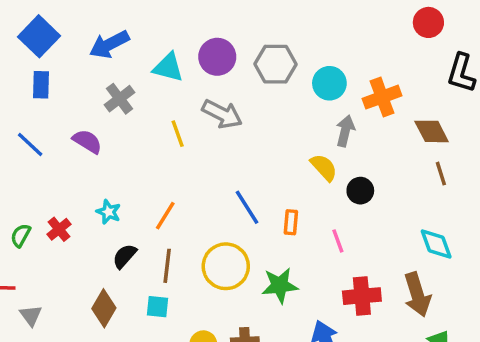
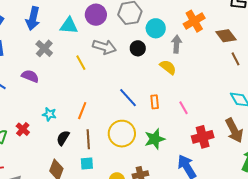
blue arrow: (109, 44) -> (33, 18), turned -40
cyan circle: (329, 83) -> (156, 28), moved
black circle: (360, 191) -> (138, 48), moved

